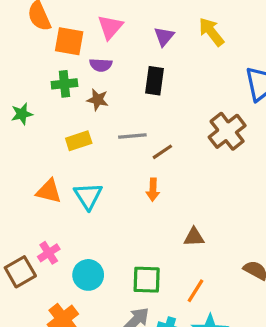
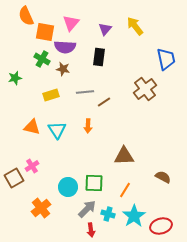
purple semicircle: (101, 65) -> (65, 47), size x1.5
green cross: (64, 84) -> (42, 59), turned 35
orange arrow: (153, 190) -> (88, 126), moved
brown triangle: (194, 237) -> (124, 156), size x1.5
cyan circle: (88, 275) -> (68, 187), moved

